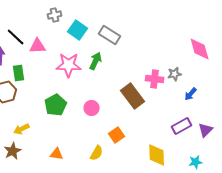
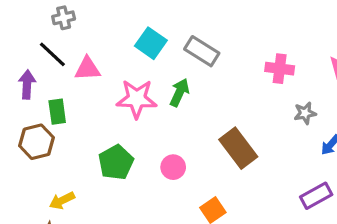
gray cross: (55, 15) -> (64, 18), moved
pink cross: (155, 79) -> (280, 69), moved

